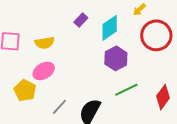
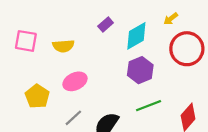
pink ellipse: (44, 71) -> (75, 81), moved

